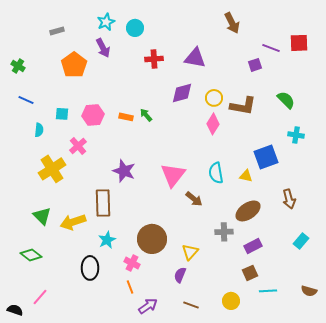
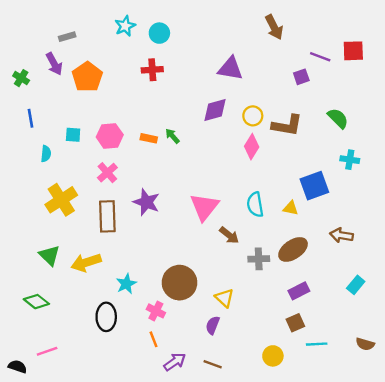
purple arrow: (103, 48) -> (54, 64), moved
red cross: (154, 59) -> (152, 70), moved
blue line: (26, 100) -> (31, 118), turned 56
pink cross: (78, 146) -> (107, 173), moved
brown arrow: (289, 199) -> (341, 235), turned 114
brown rectangle: (103, 203) -> (107, 216), moved
gray cross: (224, 232) -> (259, 259), moved
yellow triangle: (190, 252) -> (224, 298), turned -30
pink line: (40, 297) -> (47, 351), turned 30
brown line: (191, 305) -> (213, 364), moved

